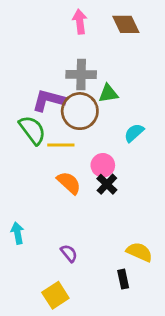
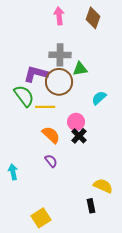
brown diamond: (126, 24) -> (93, 18), turned 45
purple semicircle: (69, 253) -> (51, 161), moved

